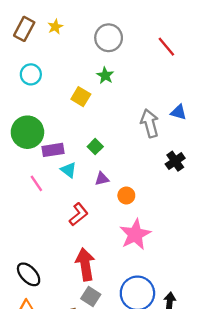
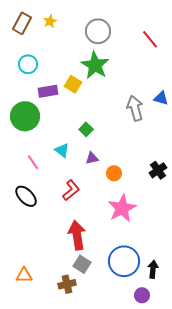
green star: (105, 76) -> (95, 65), size x1.8
purple rectangle: (53, 150) -> (48, 91), moved
black cross: (175, 161) -> (158, 170), moved
black ellipse: (29, 274) -> (26, 196), moved

